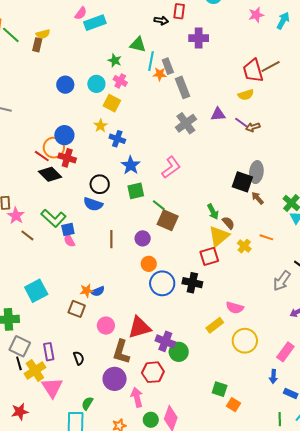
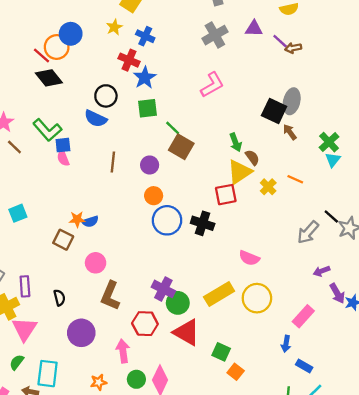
blue cross: (117, 139) -> (145, 36), moved
red cross: (67, 158) -> (129, 60), moved
pink L-shape: (171, 167) -> (212, 85), moved
cyan square: (36, 291) -> (18, 213), size x0.7
yellow rectangle: (215, 325) -> (219, 294), moved, size x1.4
red triangle: (139, 327) -> (187, 332), moved, turned 40
purple circle: (115, 379) -> (81, 333), moved
green semicircle: (87, 403) -> (17, 362), moved

